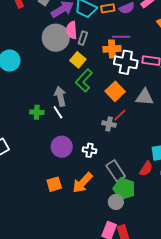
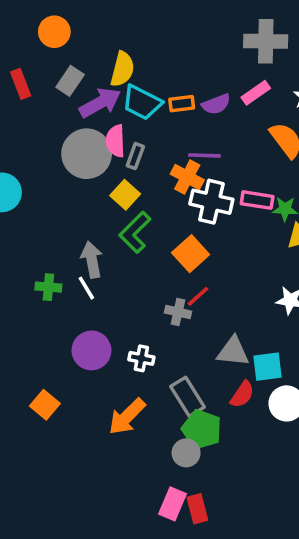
orange cross: (112, 49) -> (187, 177), turned 30
gray triangle: (145, 97) -> (233, 351), moved
orange square: (54, 184) -> (45, 405), moved, turned -35

